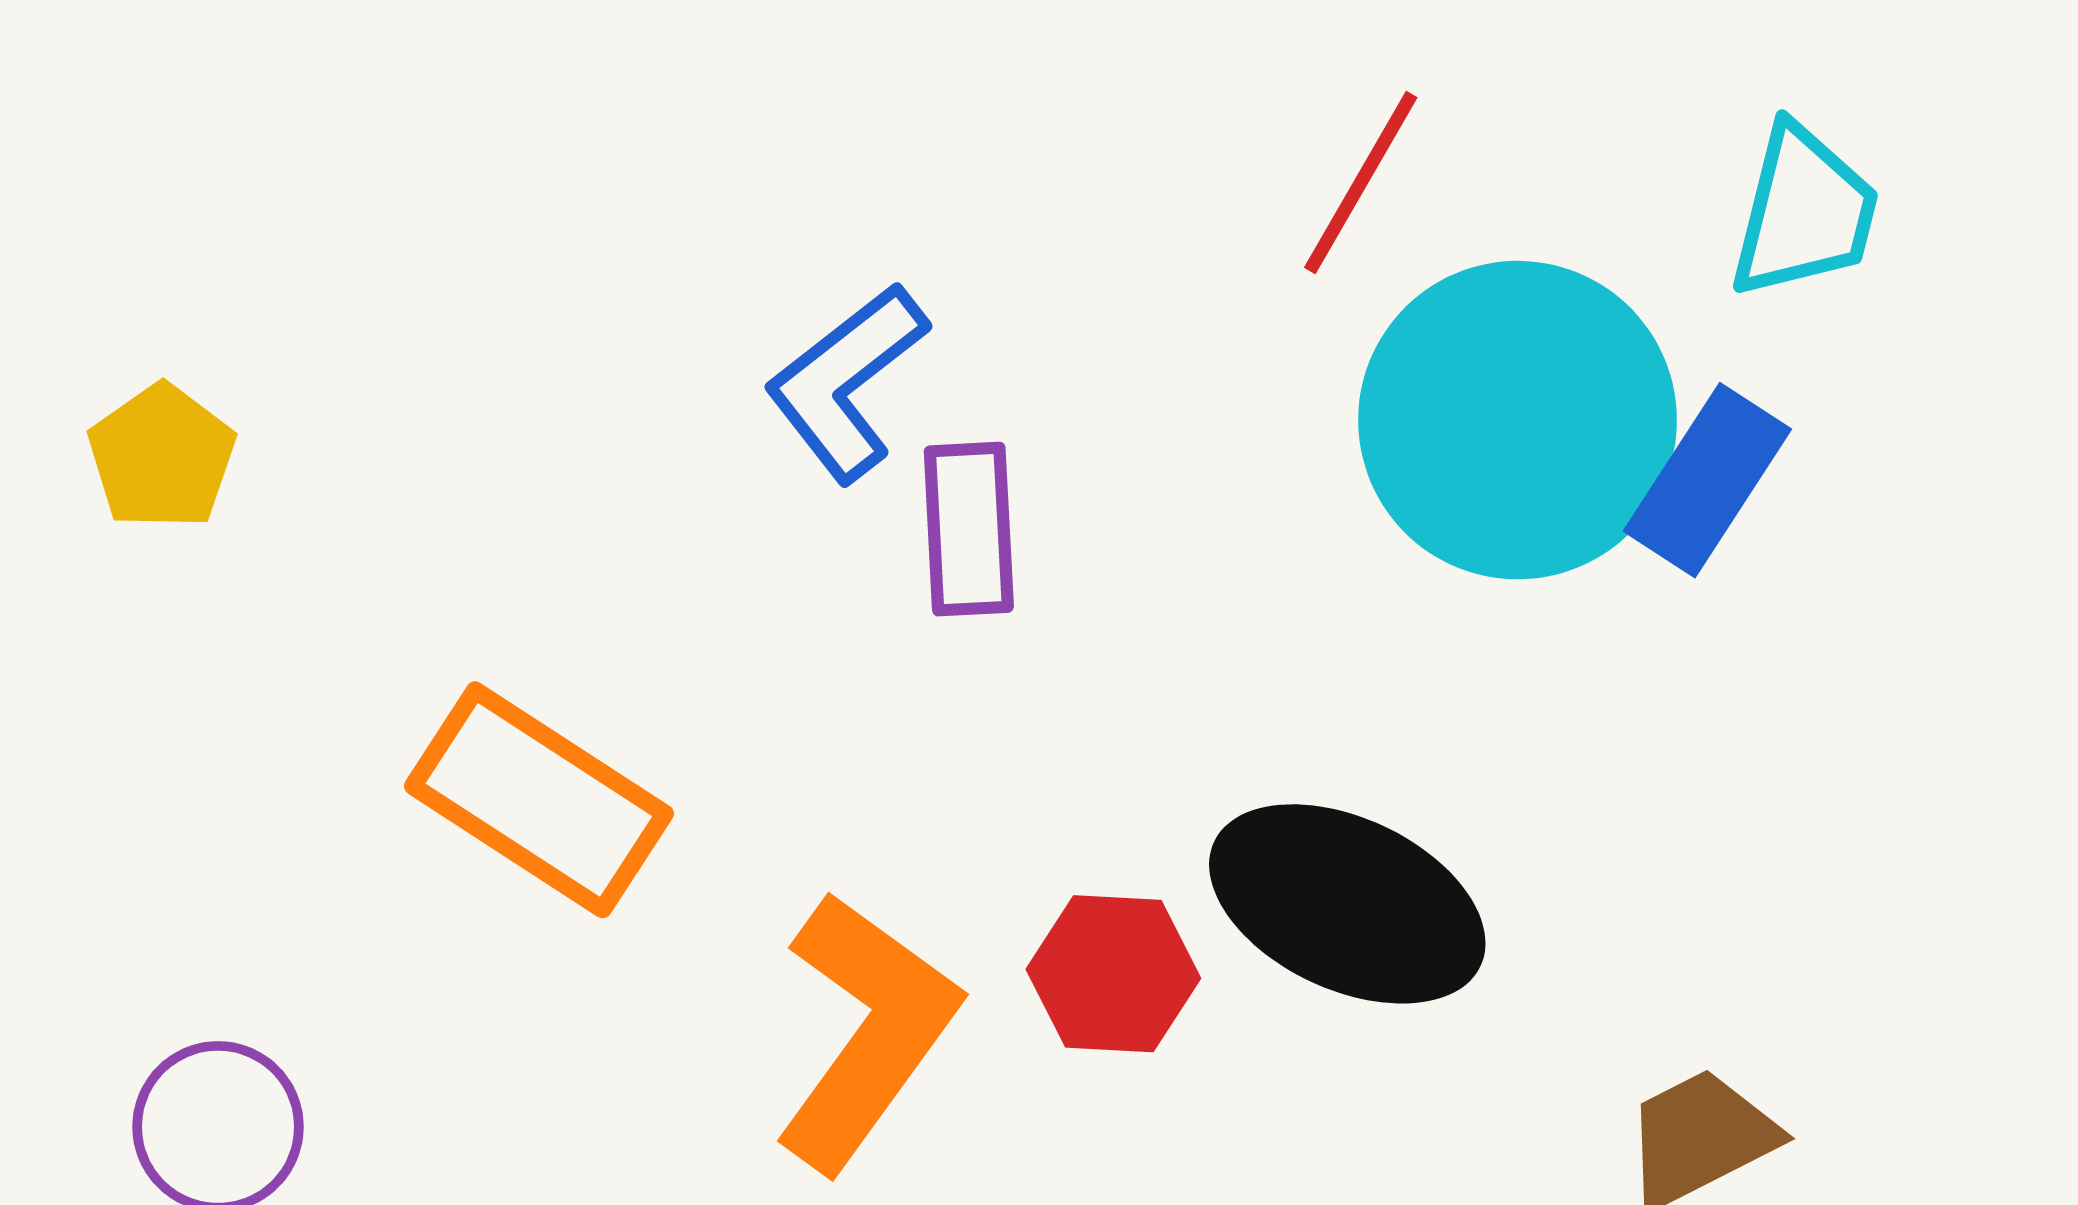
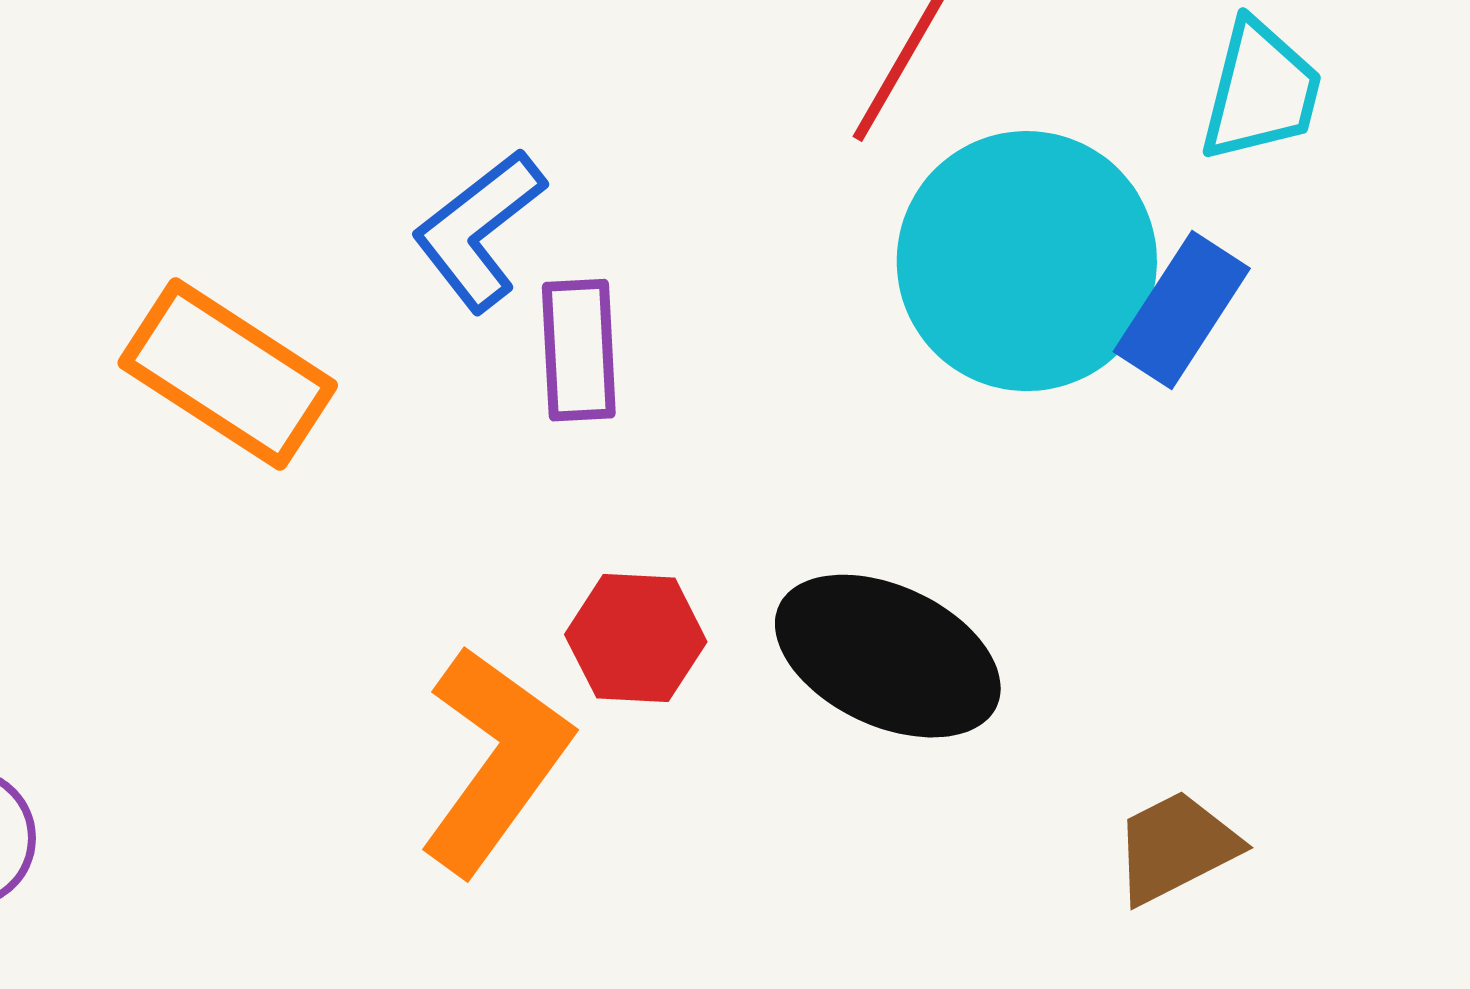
orange rectangle: (539, 800) -> (228, 374), moved
red hexagon: (1113, 974) -> (636, 638), moved

